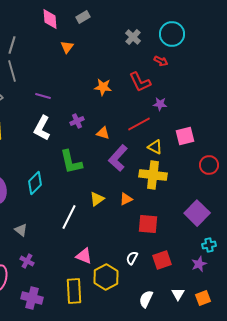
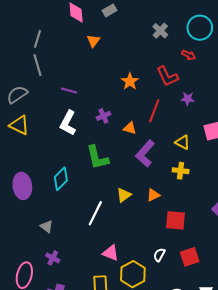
orange star: (103, 87) -> (130, 81), turned 30
red line: (139, 124) -> (154, 111), moved, turned -40
yellow cross: (153, 175) -> (181, 171), size x0.6

